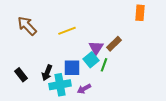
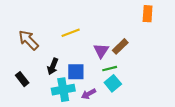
brown arrow: (27, 26) -> (28, 40), moved
cyan square: (91, 60) -> (113, 83), moved
green line: (104, 65) -> (110, 69), turned 56
black arrow: (47, 73) -> (53, 66), moved

